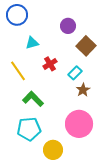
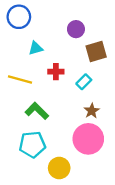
brown square: (86, 46) -> (96, 52), turned 30
red cross: (50, 64) -> (56, 72), turned 32
yellow line: (18, 71) -> (20, 80), turned -40
brown star: (83, 90) -> (92, 111), moved

